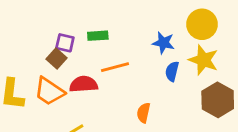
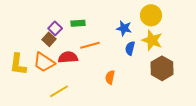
purple square: (65, 43) -> (55, 28), turned 32

